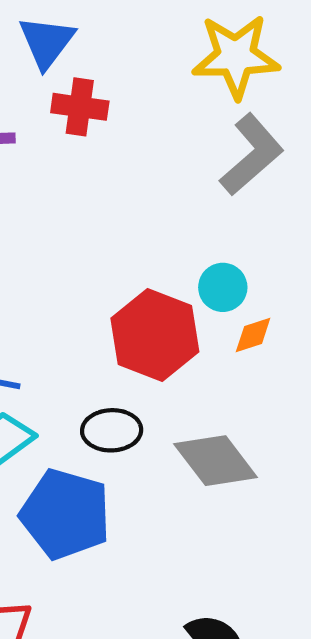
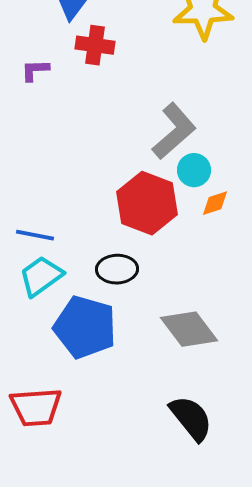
gray L-shape: (252, 155) -> (174, 131), moved
gray diamond: (216, 461) -> (189, 329), moved

